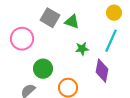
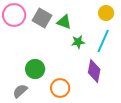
pink circle: (22, 39) -> (14, 15), moved
green star: (82, 49) -> (78, 42), moved

